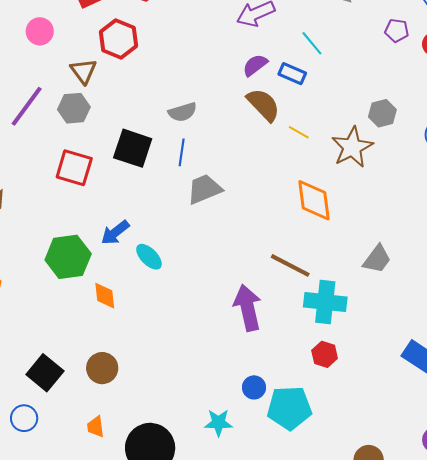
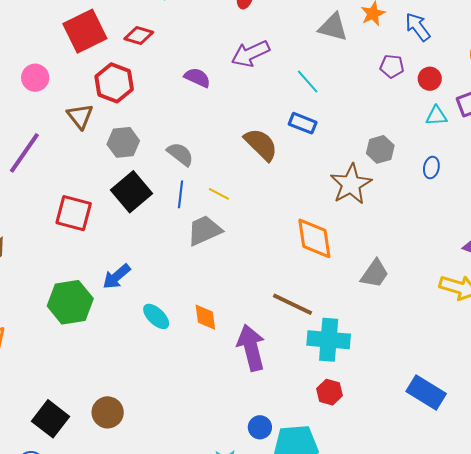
purple semicircle: (255, 65) -> (197, 78), moved, turned 64
blue rectangle: (292, 74) -> (303, 123), moved
gray hexagon: (74, 108) -> (123, 142), moved
gray semicircle: (182, 112) -> (180, 154), turned -124
yellow line: (299, 132) -> (219, 194), moved
black square: (133, 148) -> (132, 192), turned 33
cyan ellipse: (149, 257) -> (156, 316), moved
gray trapezoid: (377, 259) -> (375, 274), moved
orange diamond: (105, 296) -> (205, 317), moved

